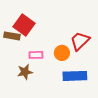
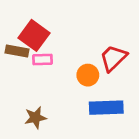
pink rectangle: (36, 55) -> (43, 59), moved
brown star: (25, 72) -> (35, 118), moved

